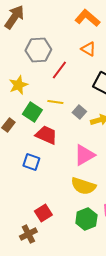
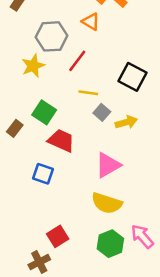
orange triangle: (88, 49) -> (91, 22), moved
yellow star: (18, 85) -> (33, 66), moved
yellow line: (55, 102) -> (88, 93), moved

